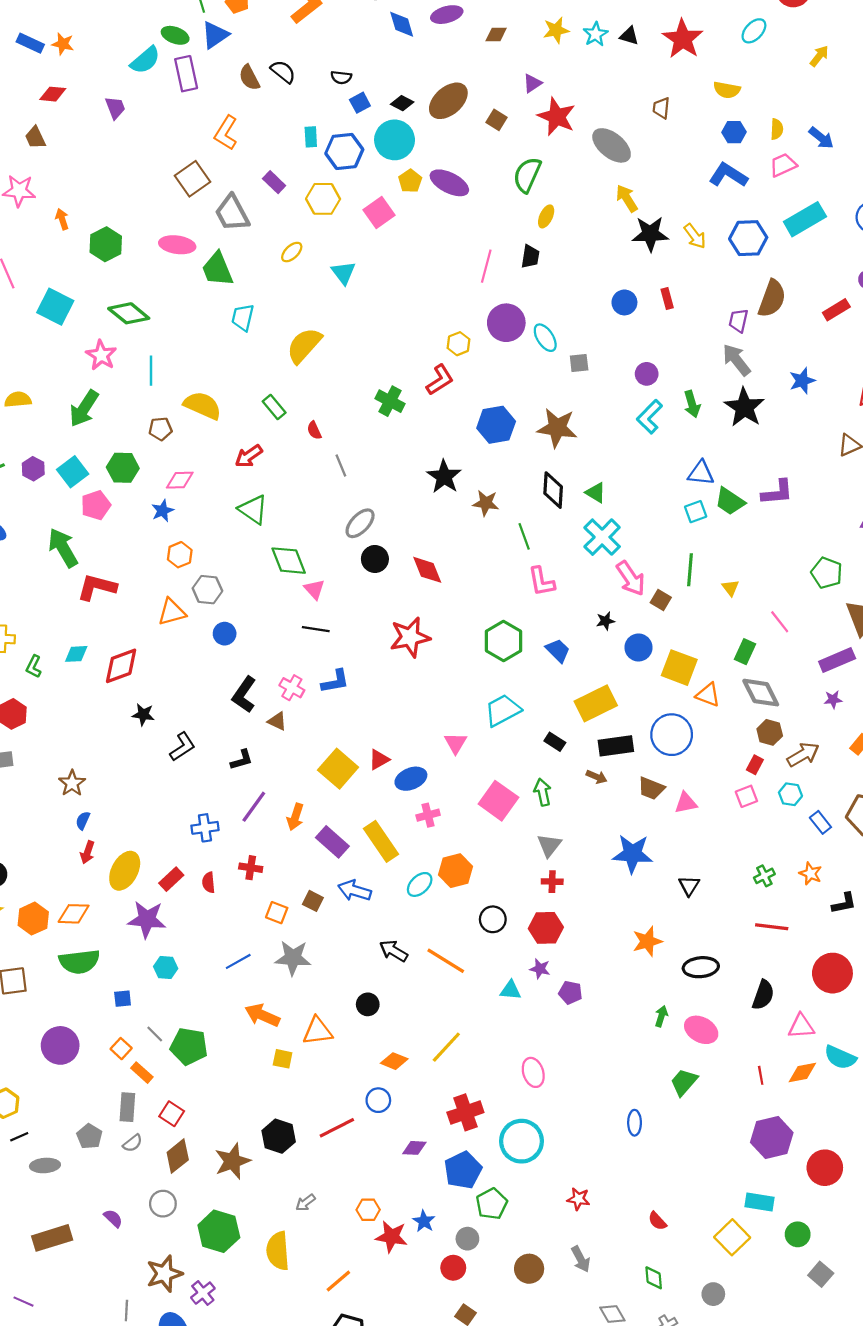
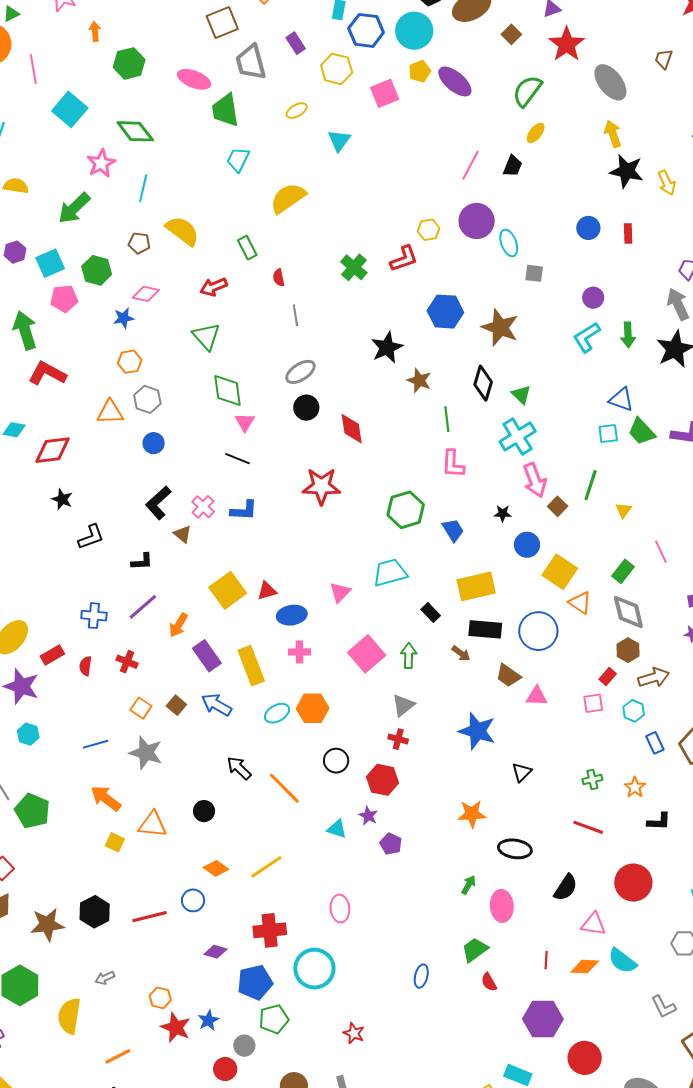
pink ellipse: (701, 1030) -> (502, 906), turned 44
red semicircle: (657, 1221) -> (489, 982), moved

